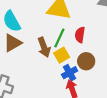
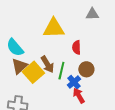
green line: (59, 38) -> (61, 71), moved
yellow square: (62, 55) -> (33, 72), moved, size x1.5

